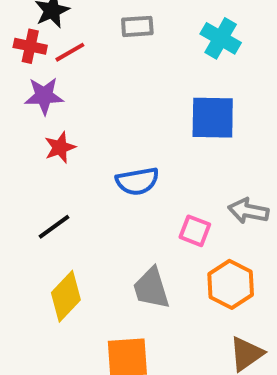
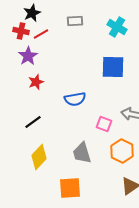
purple star: (44, 96) -> (28, 56), turned -30

